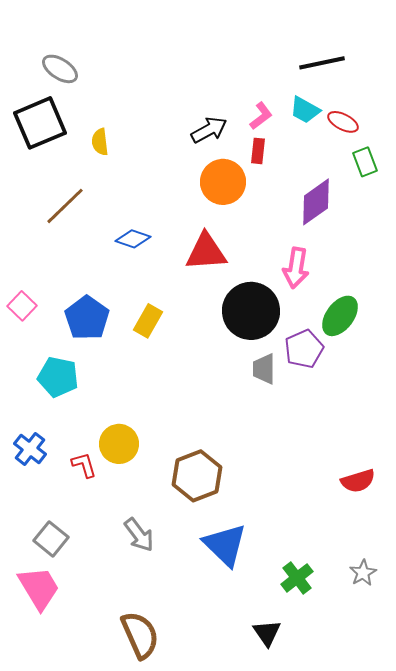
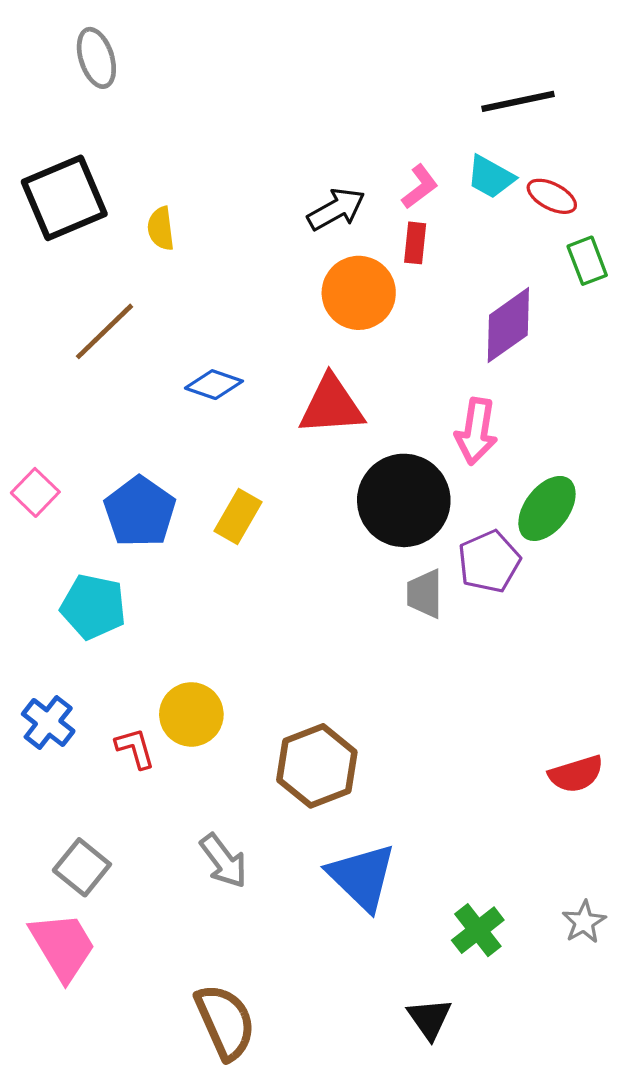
gray ellipse: (60, 69) -> (96, 58), moved, turned 39

